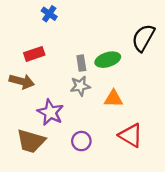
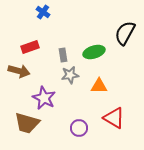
gray rectangle: (81, 63) -> (63, 55), moved
purple circle: (81, 141) -> (79, 128), moved

